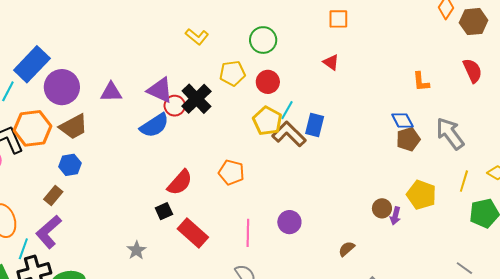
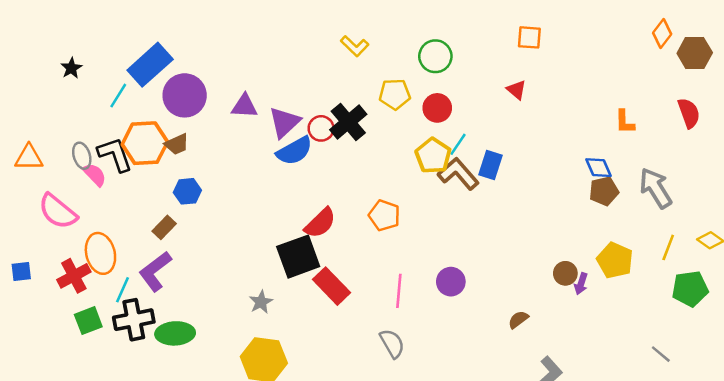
purple triangle: (160, 90) -> (284, 122), moved, turned 48
brown trapezoid: (73, 127) -> (177, 144), moved, size x0.7
black square: (164, 211) -> (298, 257), size x2.0

